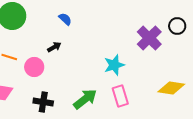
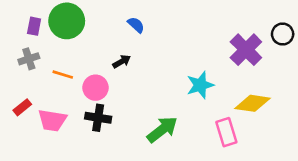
yellow diamond: (171, 88) -> (252, 103), moved
pink rectangle: (120, 96) -> (226, 132), moved
black cross: (43, 102) -> (98, 118), moved

